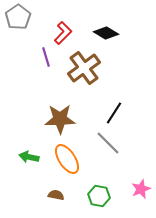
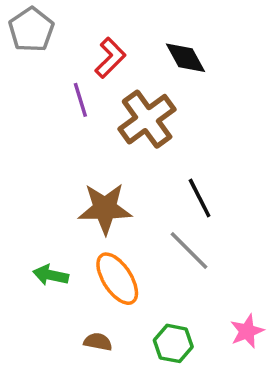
black diamond: (106, 33) -> (186, 58), turned 30
black line: (114, 113) -> (200, 198), turned -60

